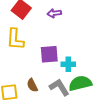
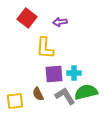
yellow L-shape: (15, 39) -> (45, 48), moved
purple square: (49, 54) -> (54, 74), moved

